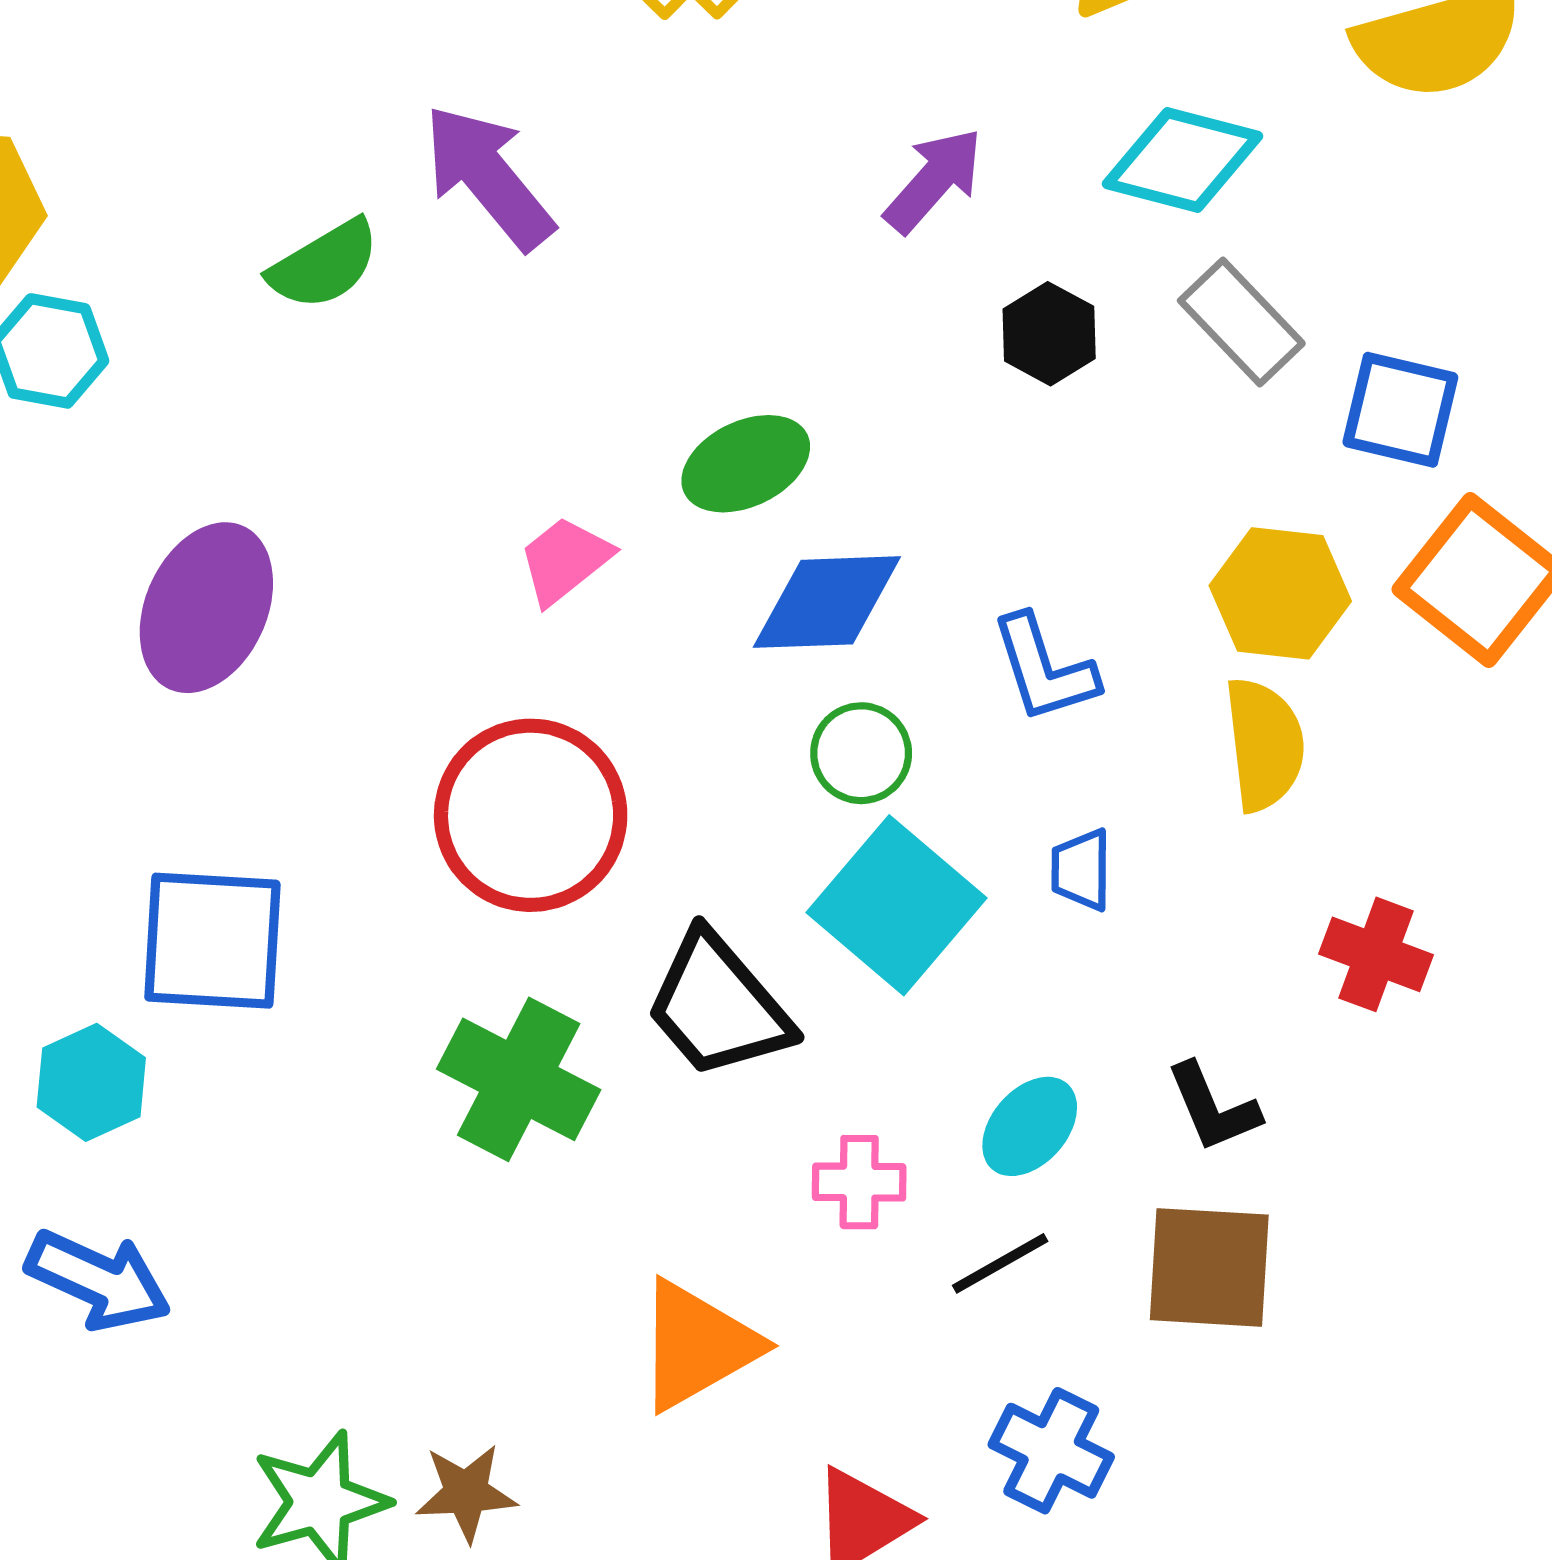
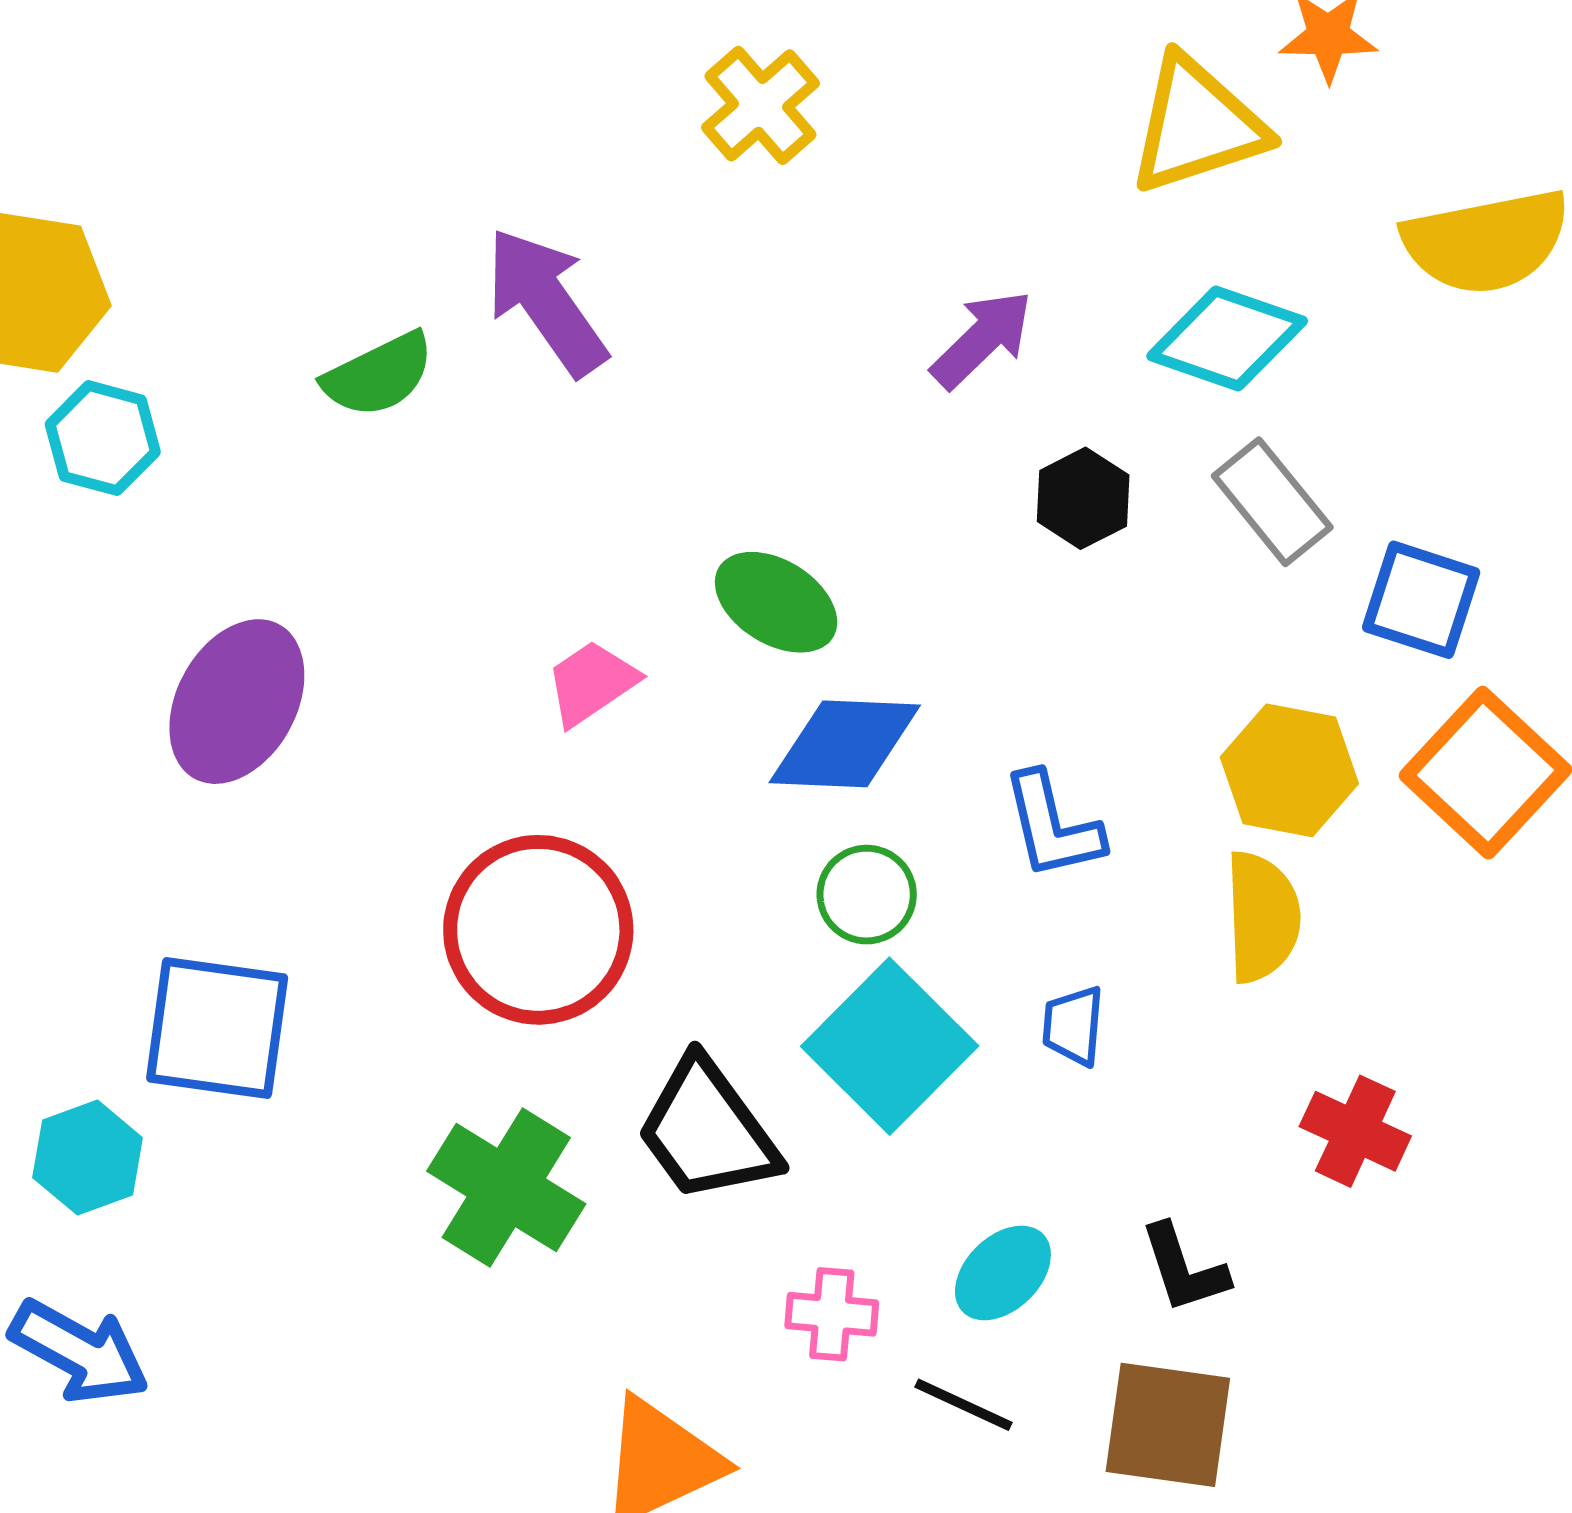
green ellipse: (746, 464) -> (776, 602), turned 53
black line: (1000, 1263) -> (963, 1405), turned 50

